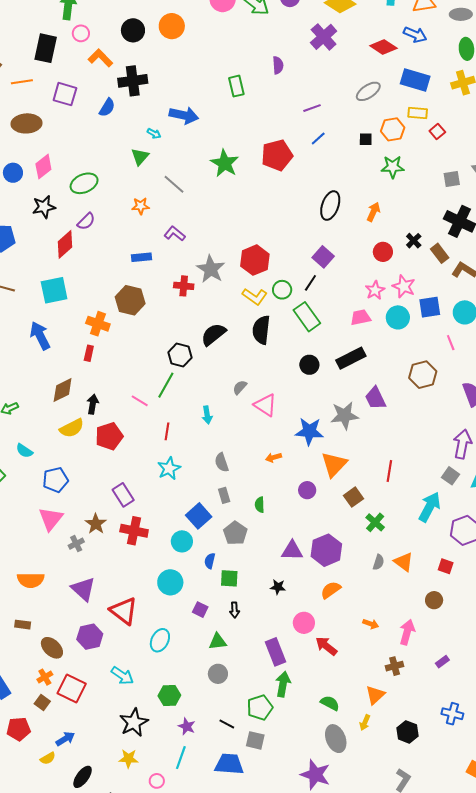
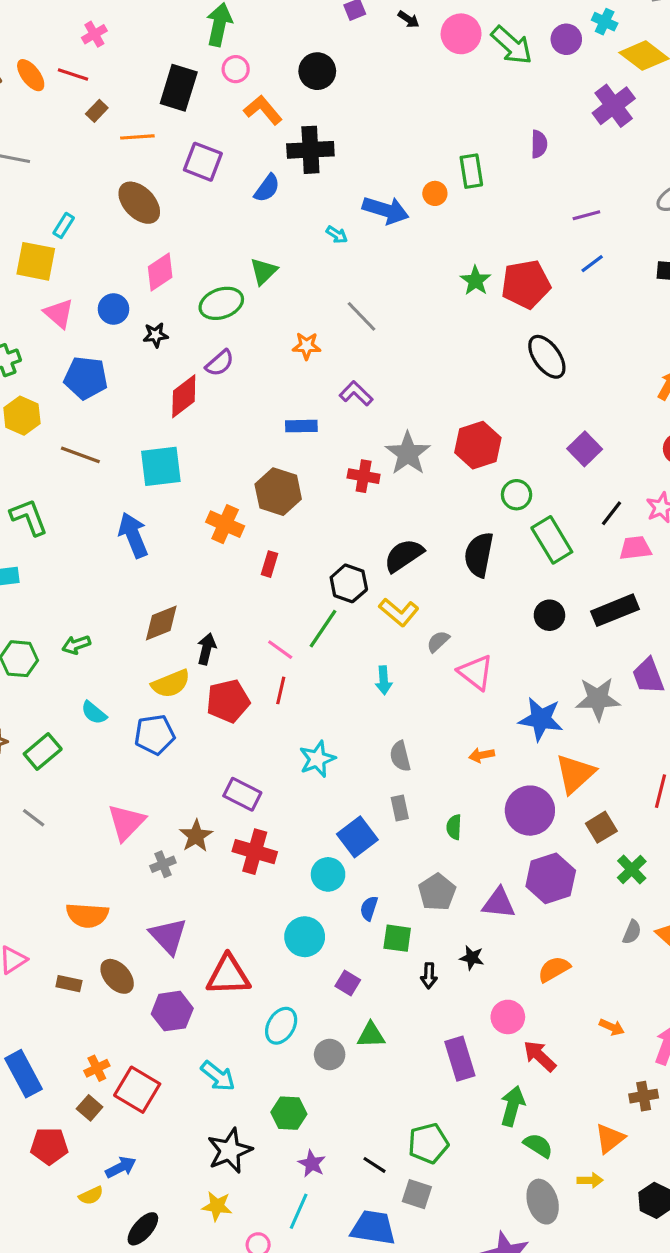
orange circle: (172, 26) -> (435, 193), moved, size x0.6
brown ellipse: (27, 123) -> (139, 203), turned 44
green triangle: (140, 157) -> (264, 271), moved
green star: (225, 163) -> (476, 281), moved, size x0.7
blue circle: (13, 173) -> (113, 309), moved
black ellipse: (330, 206) -> (547, 357), moved, turned -60
black star: (44, 207) -> (156, 335), size x0.7
black line: (310, 283) -> (612, 513), moved
yellow L-shape: (255, 296) -> (399, 612), moved
red rectangle: (89, 353) -> (269, 564), moved
red line: (167, 431) -> (281, 690), moved
blue pentagon: (56, 480) -> (155, 735), moved
purple circle: (307, 490) -> (530, 811), size x1.8
purple rectangle: (123, 495) -> (242, 794), turned -35
gray pentagon: (235, 533) -> (437, 892), moved
purple hexagon: (326, 550) -> (551, 878), moved
black arrow: (235, 610) -> (429, 976), moved
red triangle: (124, 611) -> (228, 975), turned -44
brown ellipse: (52, 648) -> (117, 976), moved
gray circle: (218, 674) -> (330, 1055), moved
green arrow: (283, 684) -> (513, 1106), moved
yellow arrow: (365, 723) -> (590, 1180), turned -119

